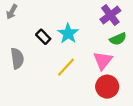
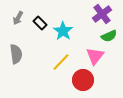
gray arrow: (12, 12) -> (18, 18), moved
black rectangle: (43, 37) -> (40, 23), moved
red circle: (107, 87) -> (83, 80), moved

